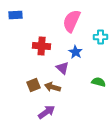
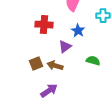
purple triangle: (63, 68) -> (65, 47), turned 40
green semicircle: (99, 82) -> (93, 61), moved

